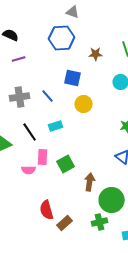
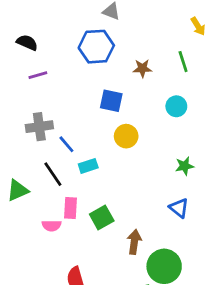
blue line: (48, 96) -> (66, 144), moved

